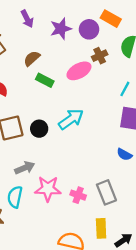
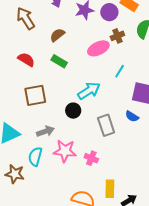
green rectangle: (45, 80) -> (59, 61), moved
cyan line: (125, 89) -> (120, 71), moved
black circle: (39, 129) -> (73, 111), moved
blue semicircle: (124, 154) -> (132, 116), moved
gray rectangle: (106, 192) -> (106, 125), moved

